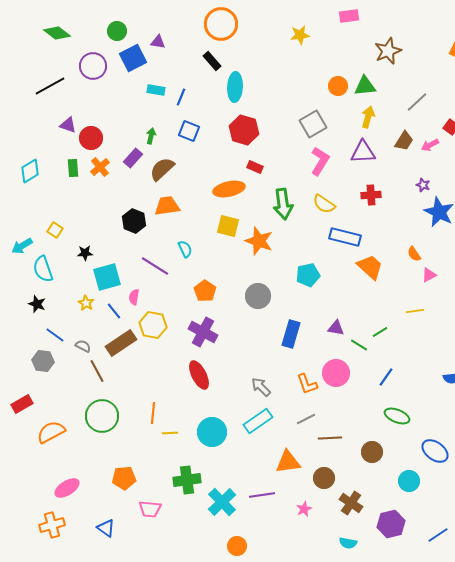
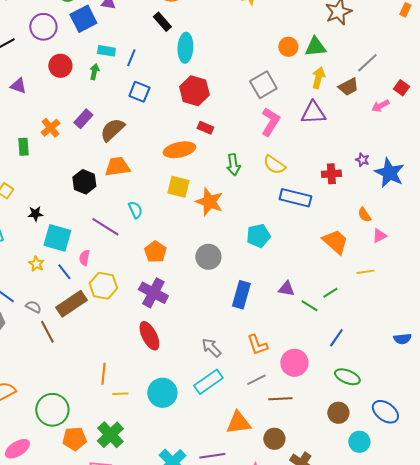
green arrow: (151, 136) -> (94, 72), moved
red circle: (91, 138) -> (60, 66), moved
brown trapezoid: (404, 141) -> (348, 87), moved, turned 30
green rectangle: (73, 168) -> (23, 147), moved
purple star: (423, 185) -> (362, 160), moved
red cross: (371, 195) -> (331, 174), moved
green arrow: (283, 204) -> (233, 165), size x0.7
orange trapezoid: (370, 267) -> (335, 242), moved
cyan square: (107, 277) -> (57, 238), turned 32
pink circle: (336, 373) -> (294, 363), moved
green circle: (102, 416) -> (52, 410), moved
brown circle: (372, 452) -> (338, 413), moved
green cross: (187, 480) -> (110, 435), moved, turned -36

